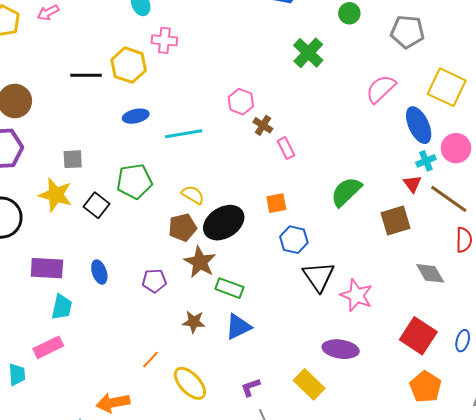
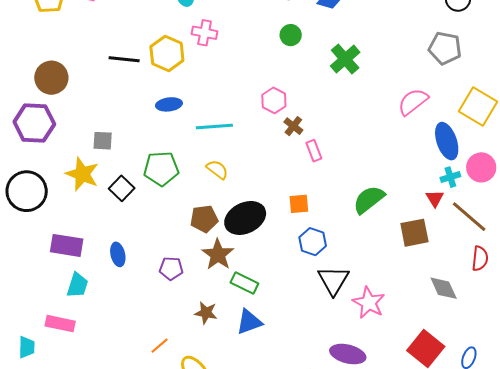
green circle: (349, 13) -> (291, 35), moved
yellow semicircle: (193, 195) -> (217, 169), moved
pink rectangle: (48, 347) -> (60, 324), turned 32

